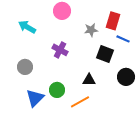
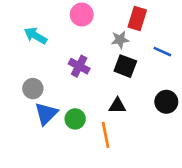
red rectangle: (113, 21) -> (137, 19), moved
black square: (105, 54) -> (125, 66), moved
blue triangle: (35, 98) -> (46, 114), moved
orange line: (80, 102) -> (106, 135), turned -72

